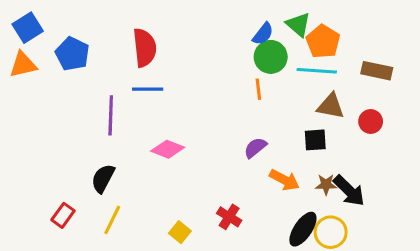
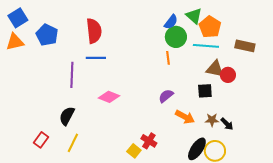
red circle: (371, 121) -> (228, 75), moved
black arrow: (349, 191) -> (227, 124), size x0.6
yellow square: (180, 232) -> (134, 151), moved

